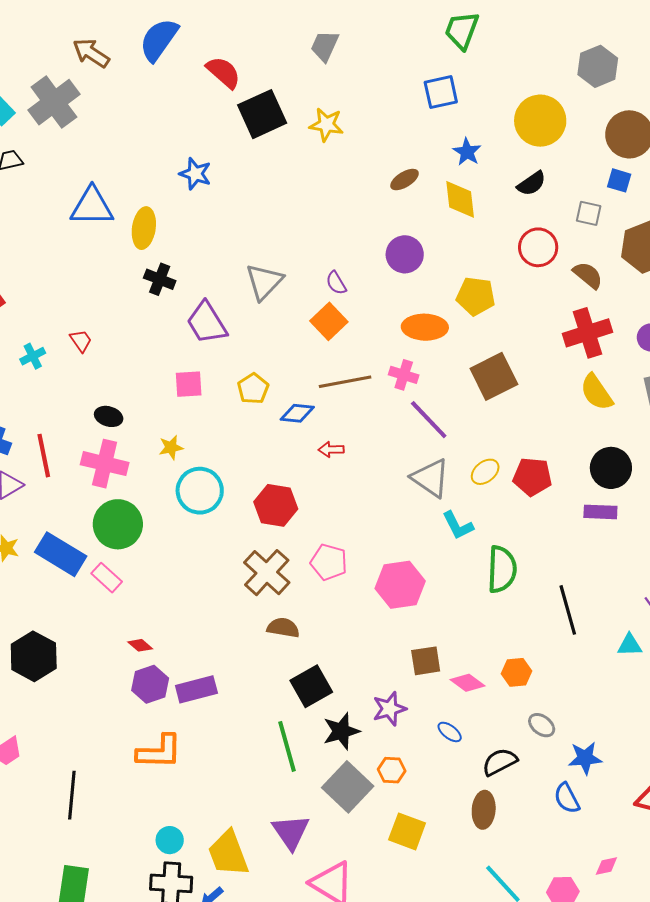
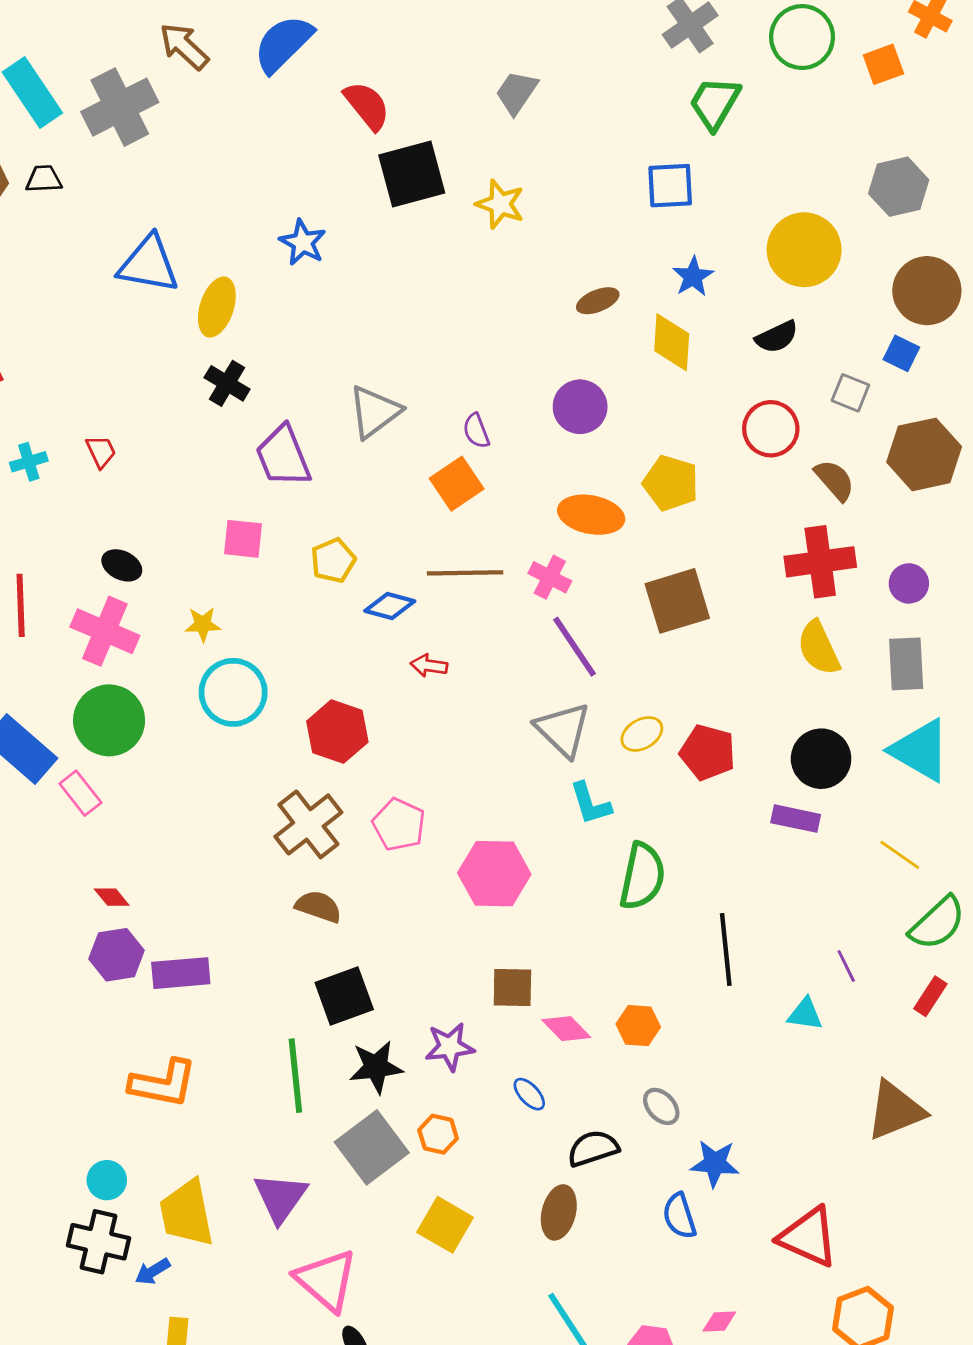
orange L-shape: (159, 752) -> (163, 1083), moved

